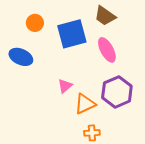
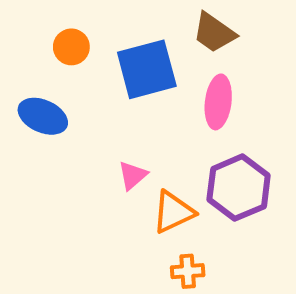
pink ellipse: (107, 50) -> (218, 102), turned 35

